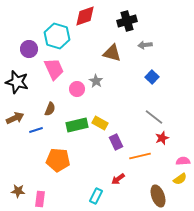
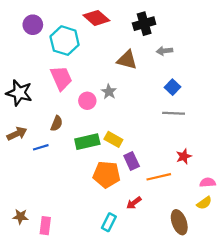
red diamond: (85, 16) -> (96, 18), turned 60
purple circle: (29, 49) -> (33, 25), moved
gray line: (154, 117) -> (174, 113), moved, turned -36
orange pentagon: (58, 160) -> (107, 175), moved

